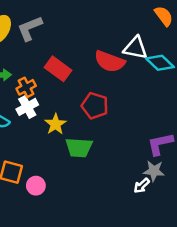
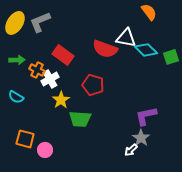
orange cross: (26, 87) -> (37, 70), turned -35
white cross: (27, 107) -> (50, 79), moved
gray star: (154, 171) -> (141, 138), turned 30

